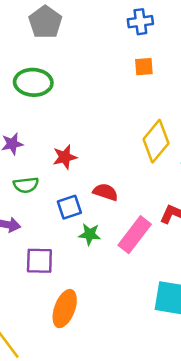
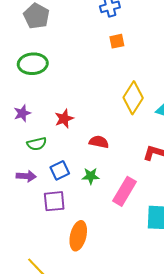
blue square: (69, 207) -> (60, 170), moved
pink rectangle: (135, 235) -> (125, 191), moved

